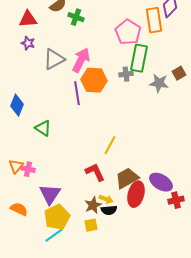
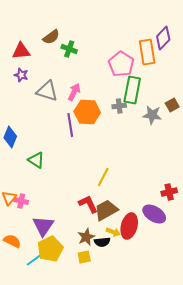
gray triangle: (54, 59) -> (47, 91), turned 45
pink arrow: (81, 60) -> (74, 92), size x0.7
brown trapezoid: (127, 178) -> (106, 210), moved
yellow arrow: (106, 199) -> (113, 232), moved
red cross: (176, 200) -> (169, 192), moved
cyan line: (54, 235) -> (35, 259), moved

